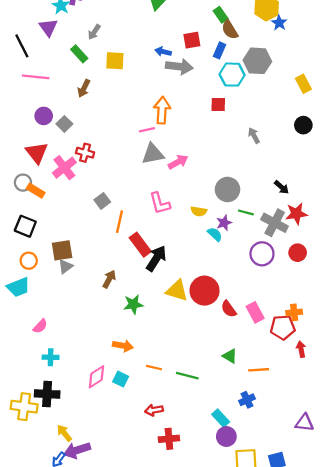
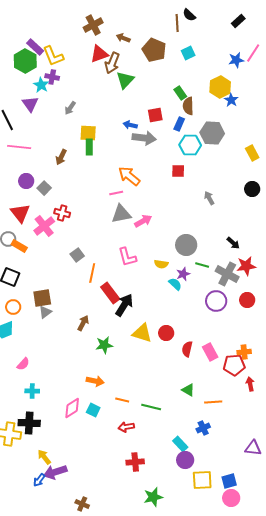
brown semicircle: (230, 30) -> (188, 106), turned 30
green rectangle: (79, 54) -> (89, 147), moved, turned 42
orange arrow: (162, 110) -> (129, 176), turned -55
red circle: (205, 291) -> (166, 333), size x0.6
red semicircle: (229, 309) -> (187, 349), turned 49
red arrow: (154, 410) -> (126, 427), moved

